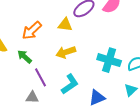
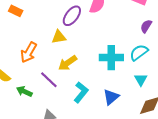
green arrow: (25, 57) -> (24, 91), moved
purple line: (40, 77) -> (49, 80), moved

